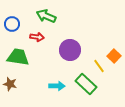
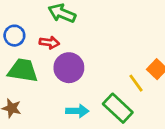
blue circle: (12, 24) -> (14, 36), moved
purple circle: (70, 50) -> (69, 68), moved

